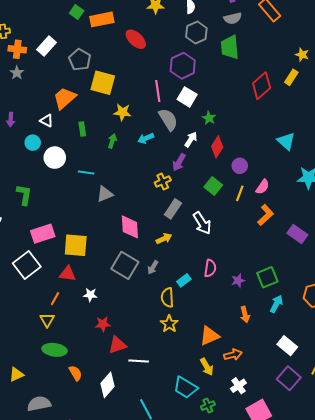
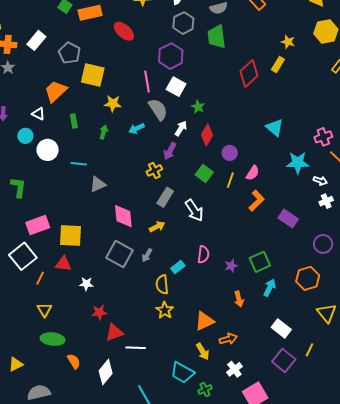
orange line: (55, 299) -> (40, 278), moved

